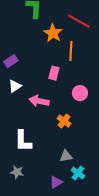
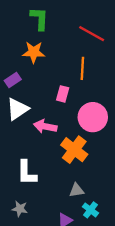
orange star: (53, 33) -> (34, 52), moved, turned -30
white triangle: (15, 86) -> (17, 109), size x1.5
pink circle: (80, 93) -> (93, 117), size x1.6
orange cross: (64, 121) -> (74, 150), size x1.6

